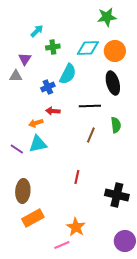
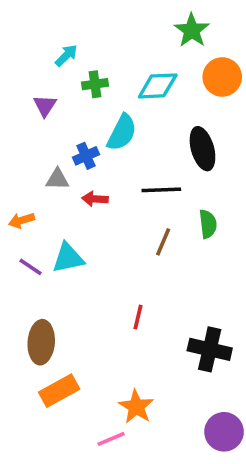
green star: (107, 17) -> (192, 30), turned -30
orange circle: (115, 51) -> (222, 77), moved
gray triangle: (16, 76) -> (57, 179), moved
orange arrow: (36, 123) -> (22, 220), moved

